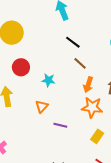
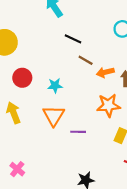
orange arrow: (88, 85) -> (105, 72), moved, turned 70
orange triangle: (42, 106) -> (54, 116), size x1.5

